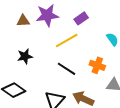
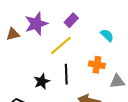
black star: (25, 56) -> (42, 81), moved
black line: (66, 69) -> (66, 74), turned 66

